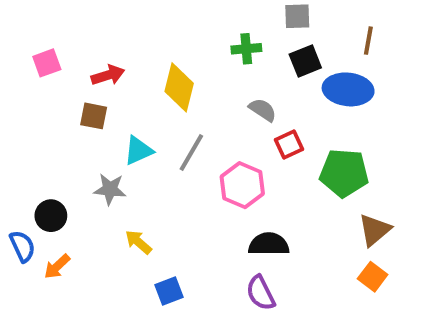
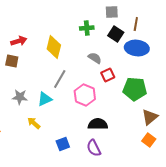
brown line: (368, 41) -> (136, 24), moved
black square: (305, 61) -> (116, 34), turned -35
cyan triangle: (138, 151) -> (45, 99), moved
blue square: (169, 291) -> (63, 144), moved

